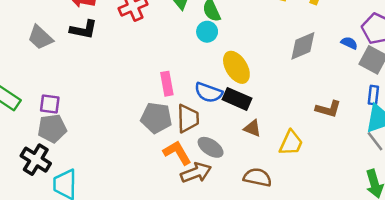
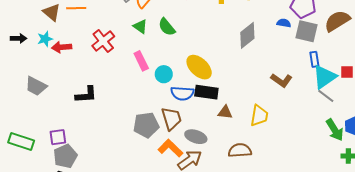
black L-shape: (84, 30) -> (86, 95), moved
cyan circle: (207, 32) -> (164, 74), moved
pink rectangle: (167, 84) -> (141, 61), moved
brown L-shape: (328, 109) -> (281, 80), turned 35

